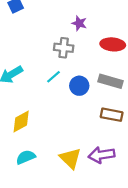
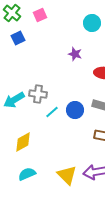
gray cross: (64, 48) -> (38, 94), moved
cyan line: (54, 77) -> (52, 112), moved

